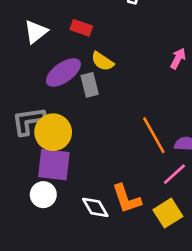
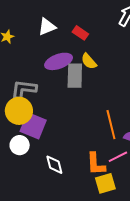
gray rectangle: (90, 85) -> (75, 76), size x1.4
yellow circle: (53, 132) -> (19, 111), moved
orange L-shape: (127, 199) -> (96, 164), moved

